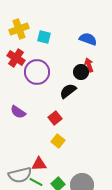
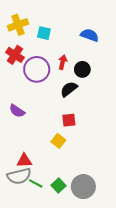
red arrow: (89, 65) -> (63, 62), moved, turned 32
red square: (55, 118) -> (69, 120), moved, turned 32
red triangle: (39, 164) -> (24, 161), moved

